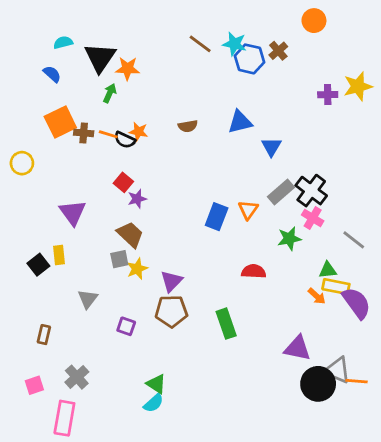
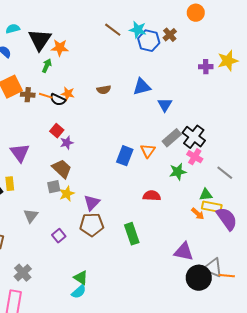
purple square: (126, 326) -> (59, 236), turned 32

